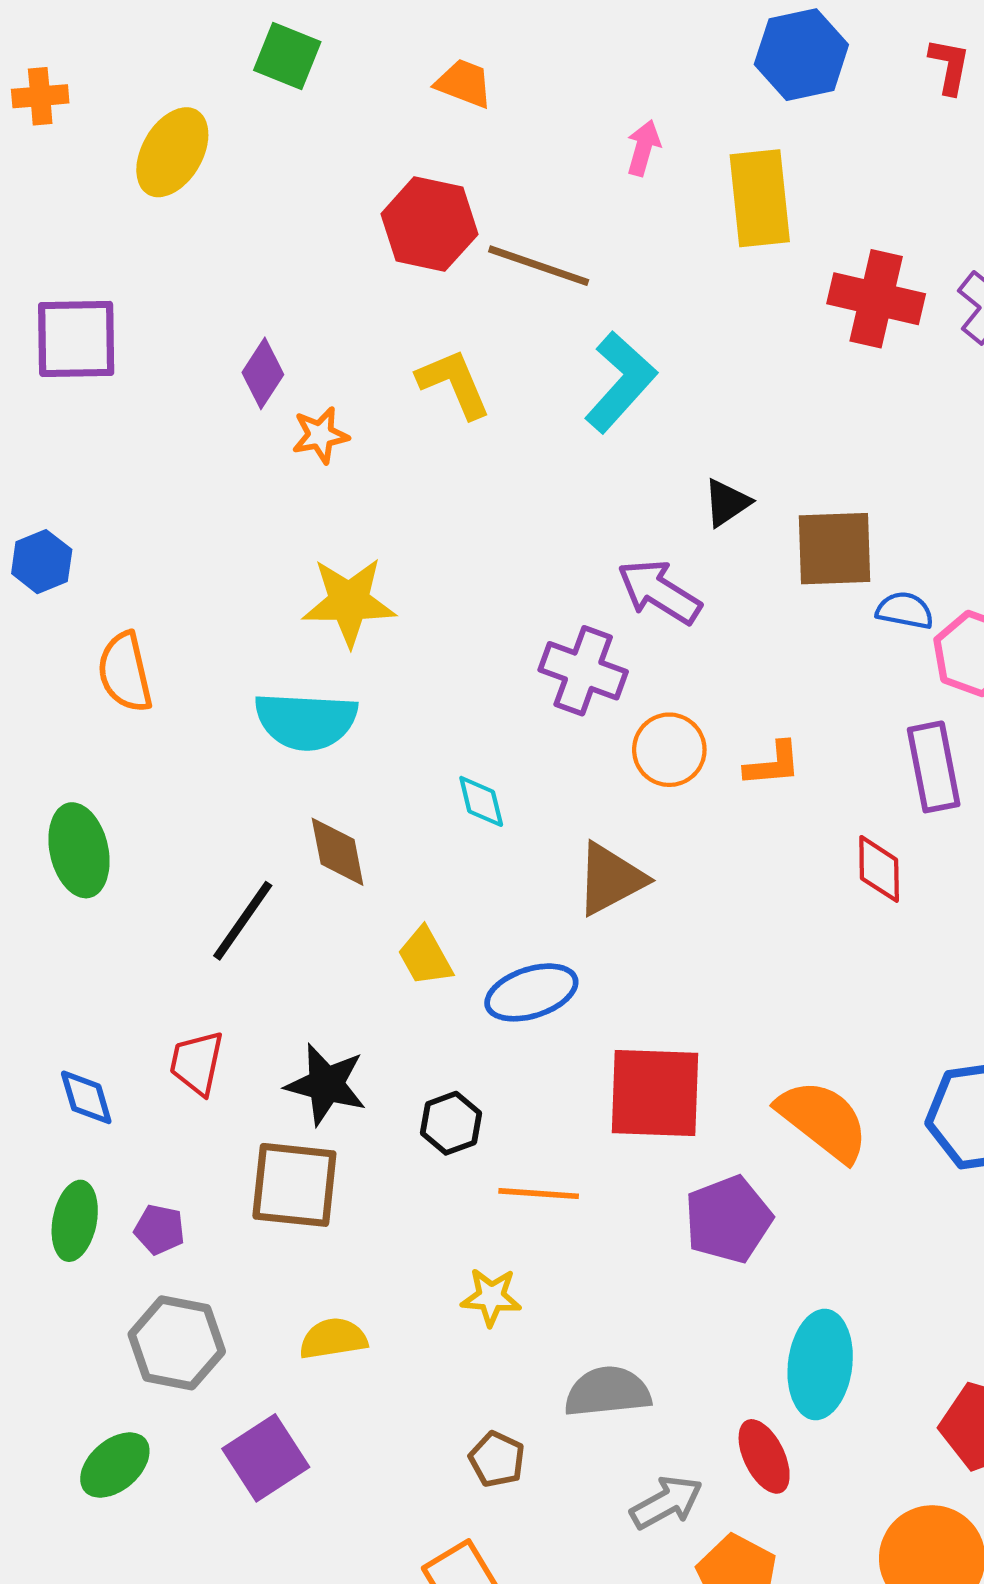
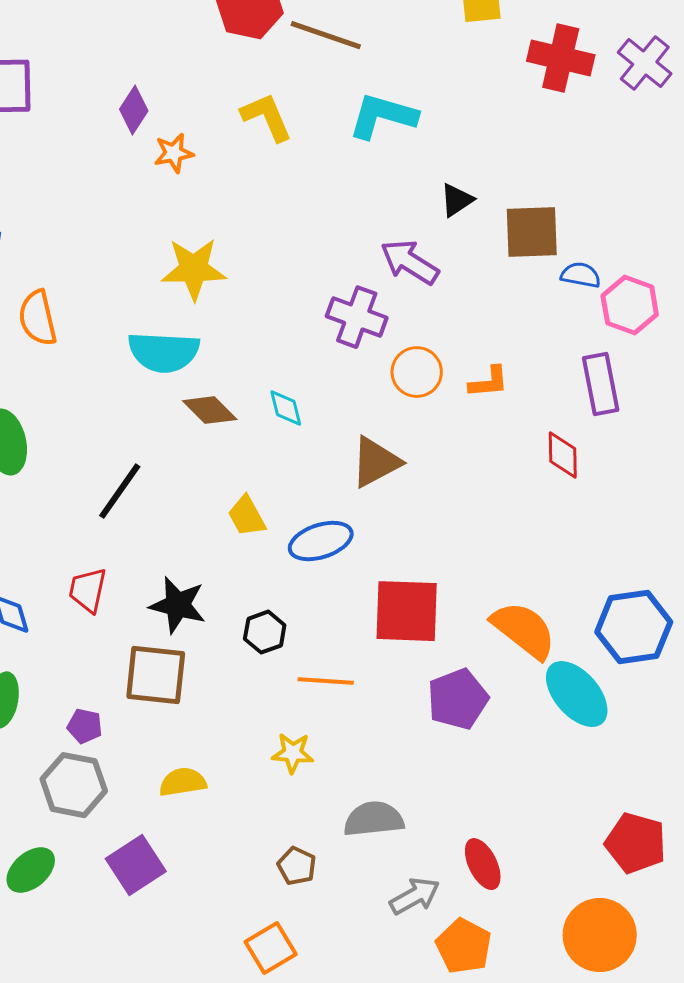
cyan L-shape: (620, 382) -> (383, 116), turned -116
brown diamond: (338, 852) -> (210, 410), moved, turned -34
purple pentagon: (159, 1229) -> (85, 726), moved
cyan ellipse: (820, 1364) -> (577, 694), moved, turned -48

